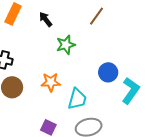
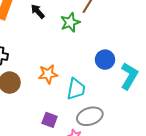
green star: (66, 45) -> (70, 22), moved

